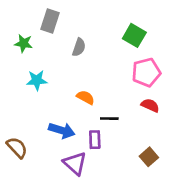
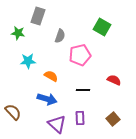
pink pentagon: (146, 72) -> (80, 55), moved
orange semicircle: (86, 97) -> (51, 76), moved
purple rectangle: (95, 140) -> (80, 118), moved

